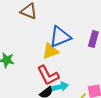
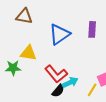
yellow triangle: (50, 51) -> (28, 53), moved, turned 42

